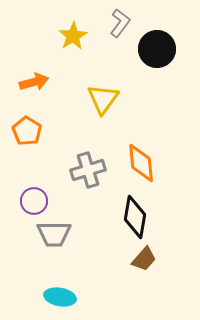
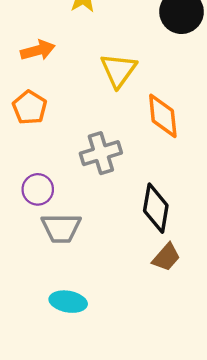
orange diamond: (141, 163) -> (163, 116), moved

